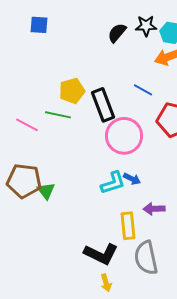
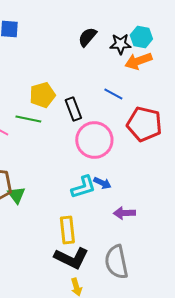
black star: (146, 26) -> (120, 44), moved
black rectangle: (103, 105) -> (73, 109), size x0.7
yellow rectangle: (128, 226) -> (67, 230), moved

